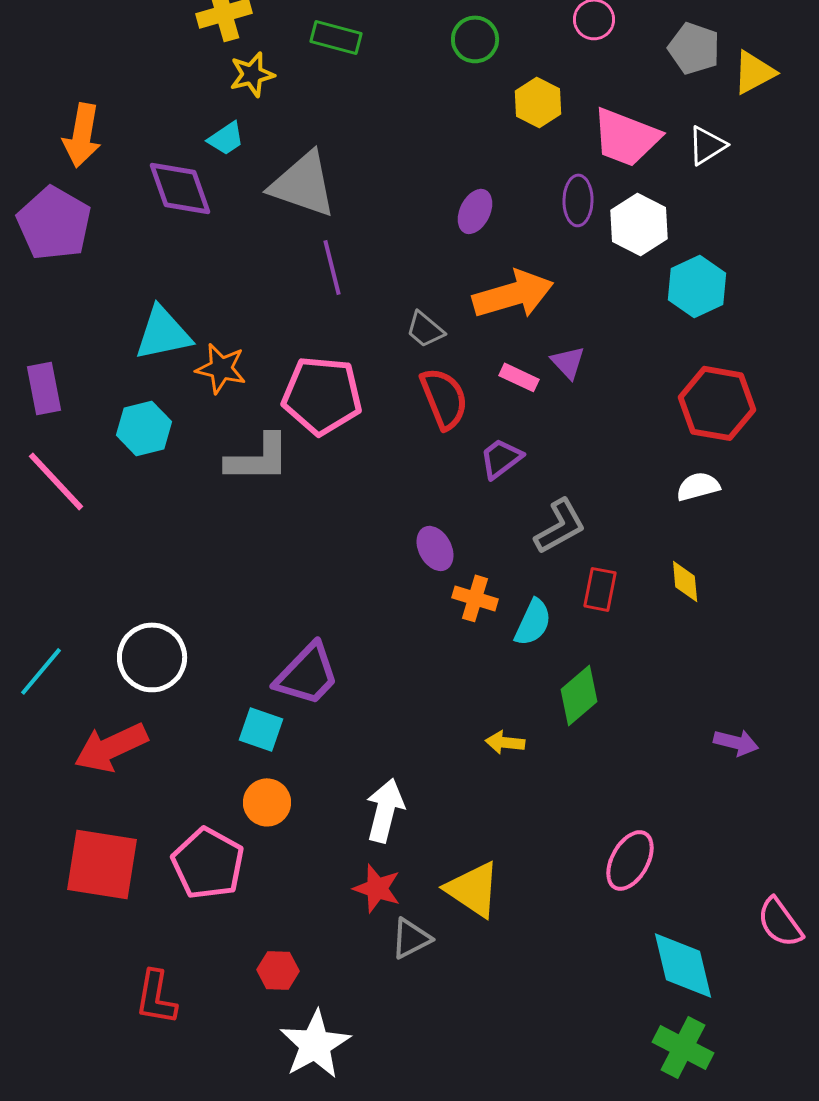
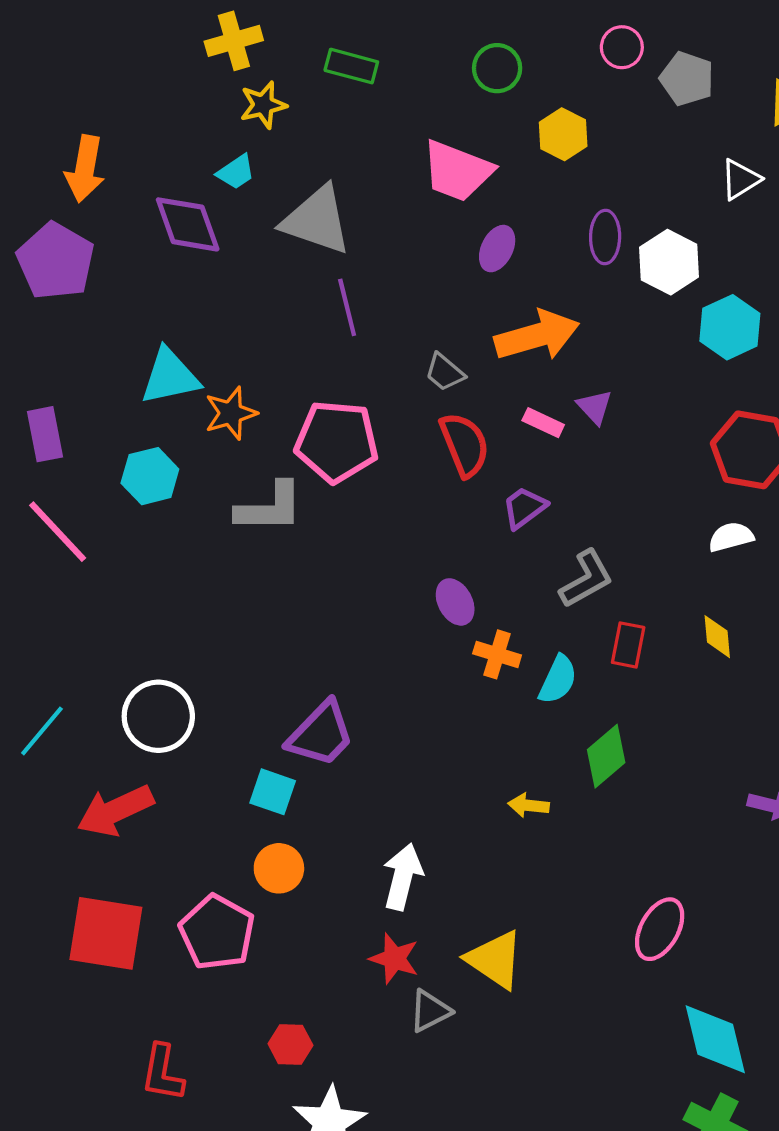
gray pentagon: (694, 48) -> (687, 79), moved
pink trapezoid: (626, 137) -> (457, 171), moved
orange star: (221, 368) -> (231, 413), turned -30

